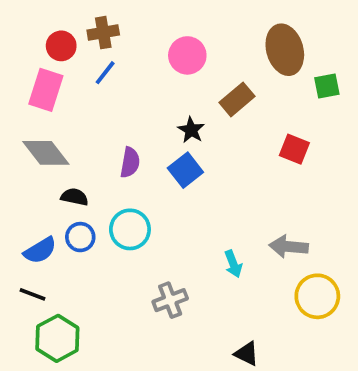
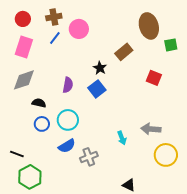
red circle: (61, 46) -> (23, 19), moved
pink circle: (187, 55) -> (79, 29), moved
gray diamond: (46, 153) -> (24, 80), turned -70
blue semicircle: (40, 250) -> (67, 146), moved

